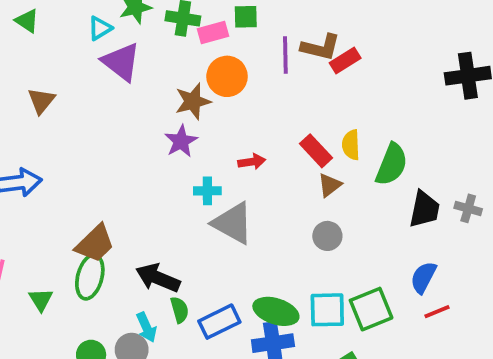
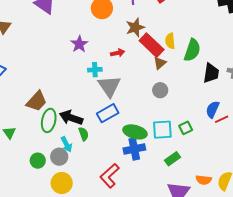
brown star: (193, 101) -> (135, 27), moved
red rectangle: (316, 151) -> (152, 45), size x1.4
gray triangle: (233, 223) -> (109, 86), turned 30
green ellipse: (90, 277) -> (49, 120), moved
green square: (371, 309) -> (186, 128), size x0.6
red line: (437, 312) -> (222, 119), moved
blue rectangle: (219, 322) -> (108, 113), moved

